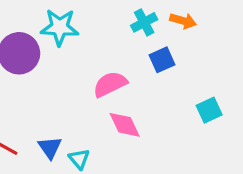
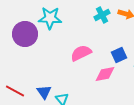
blue square: (162, 60) -> (119, 55), moved
pink diamond: (125, 125) -> (105, 74), moved, turned -75

